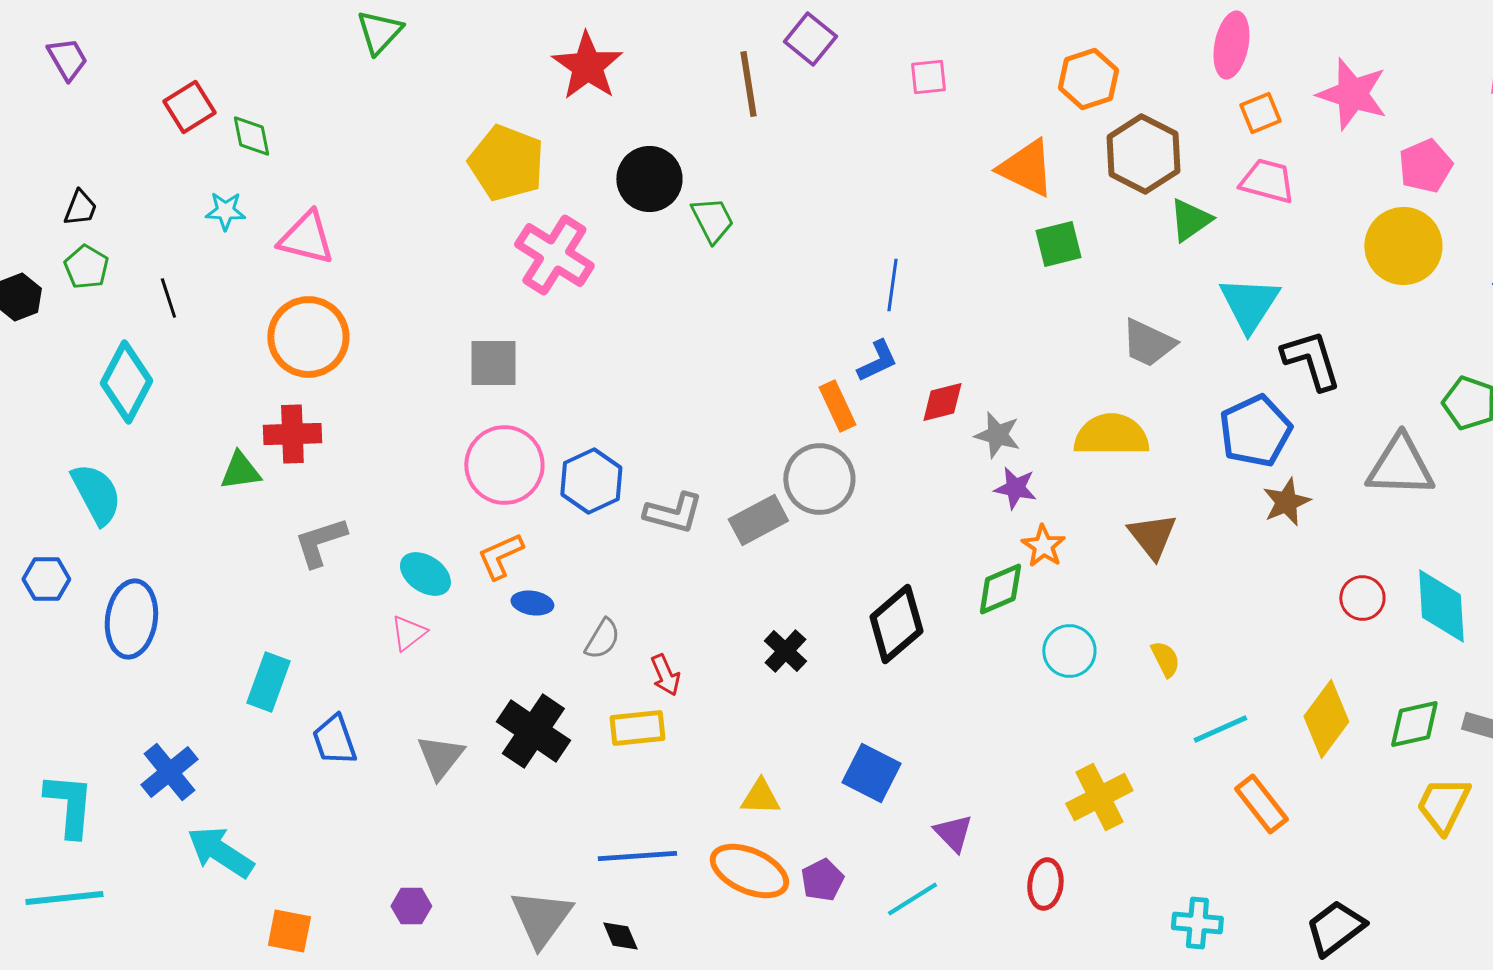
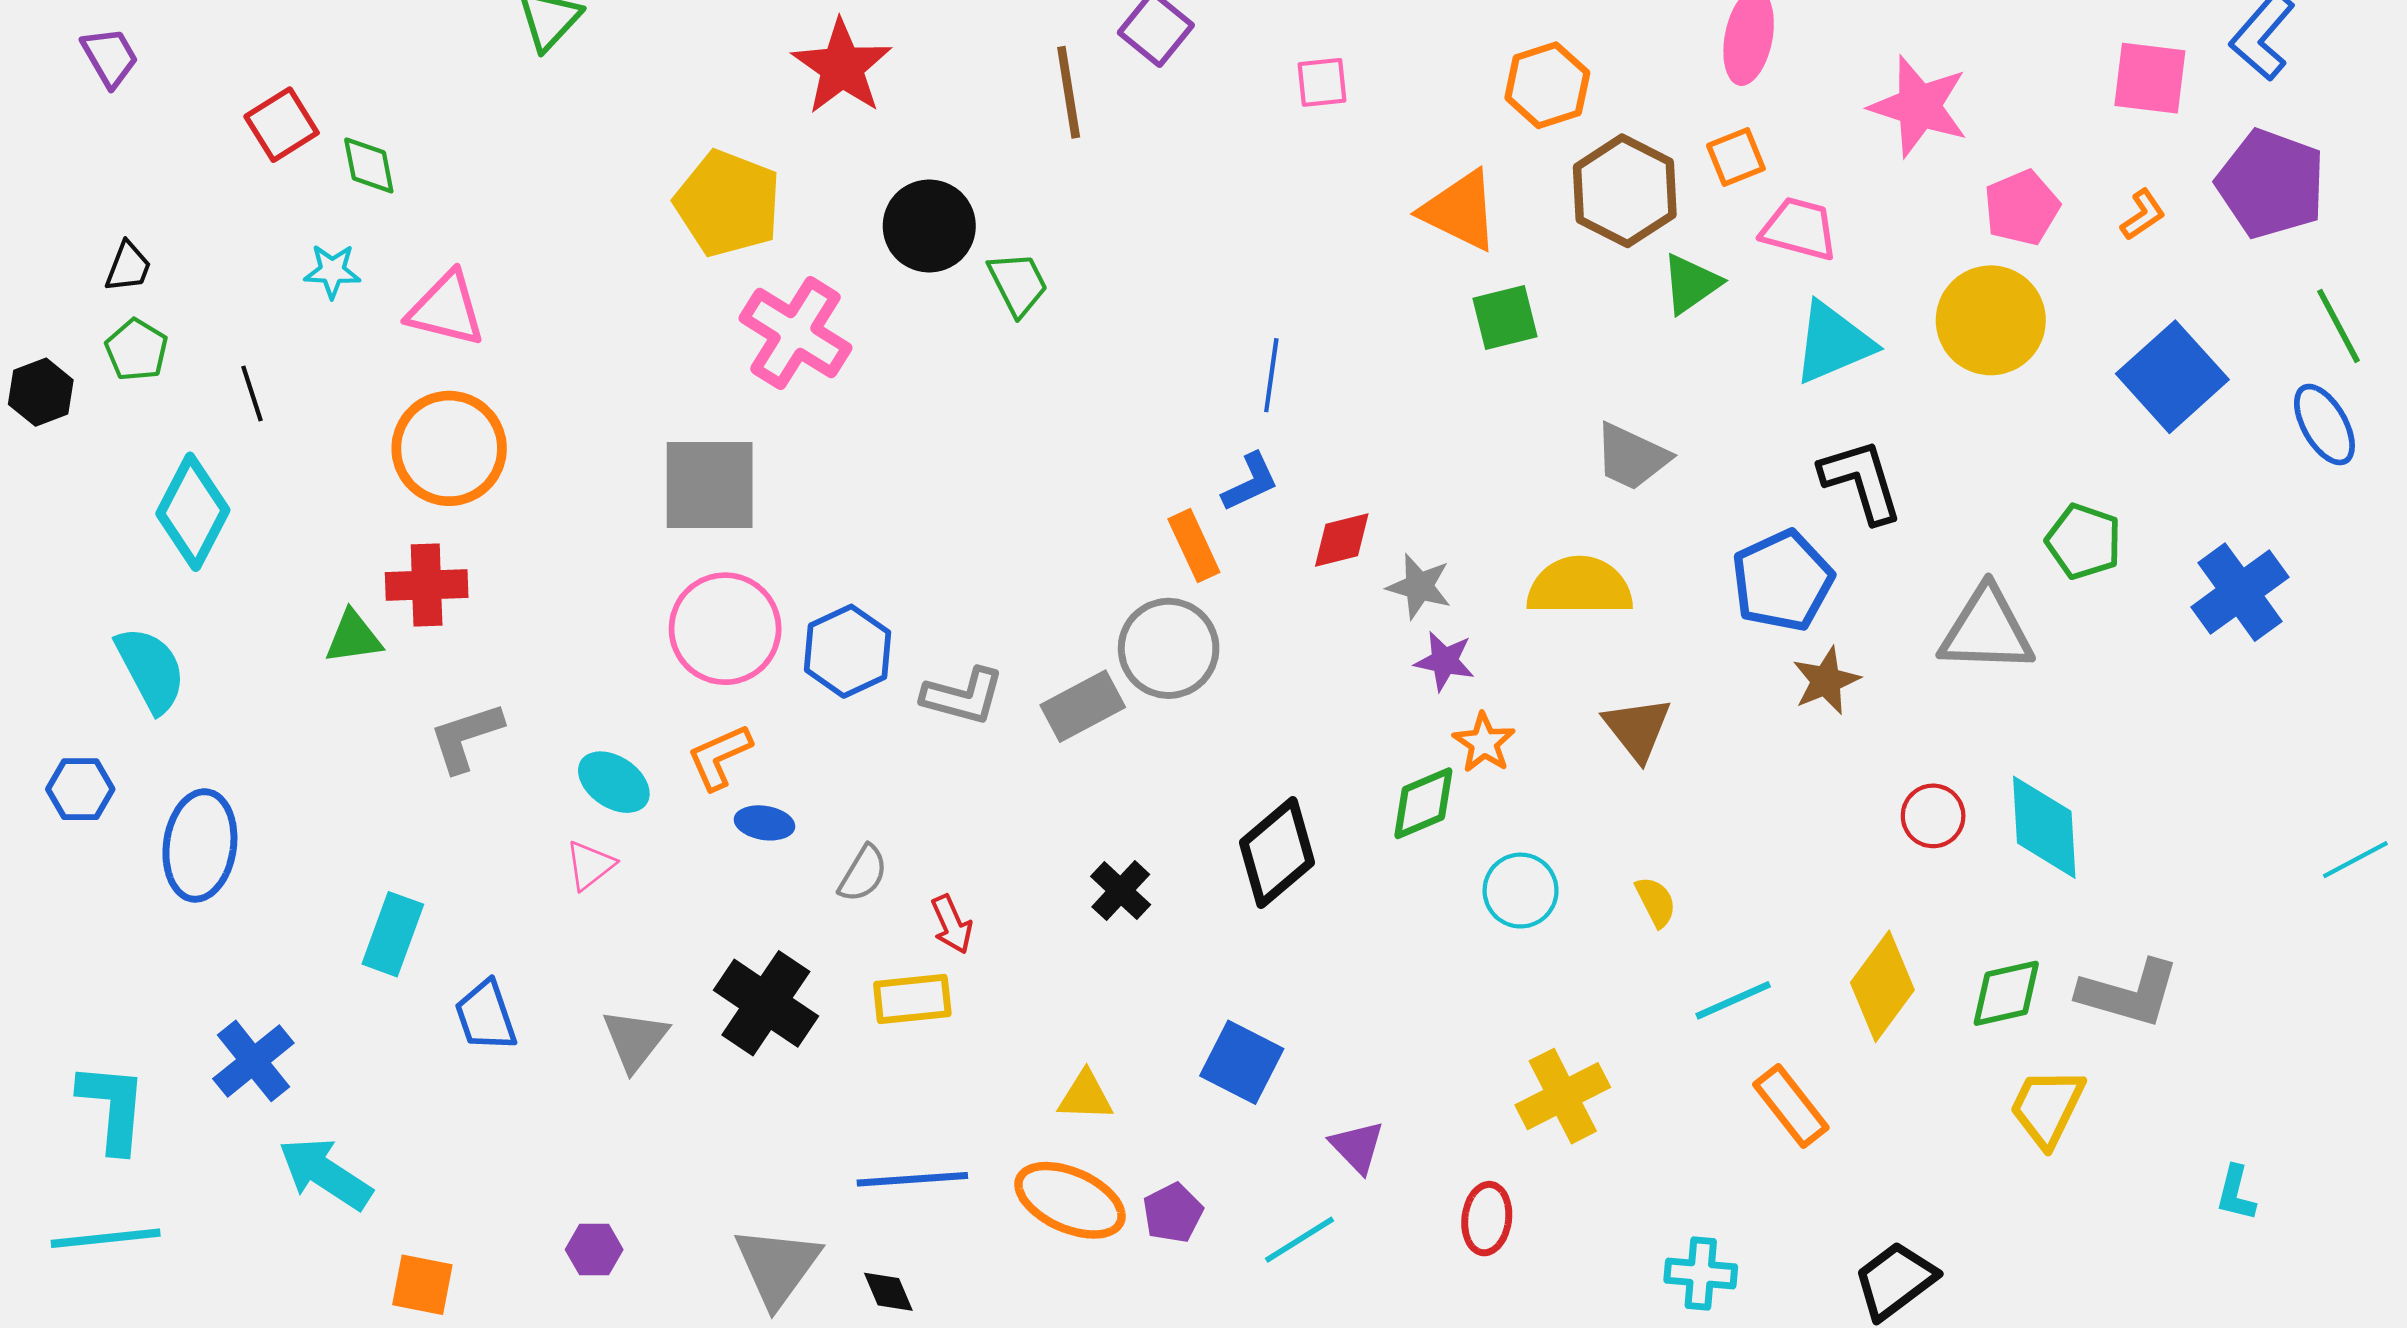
orange square: (1260, 113) -> (1736, 157), moved
cyan triangle: (1249, 304) -> (1833, 343), moved, turned 34
gray square: (493, 363) -> (710, 485), size x1.4

